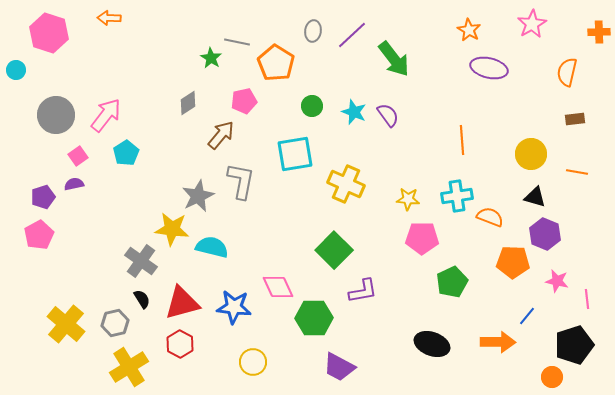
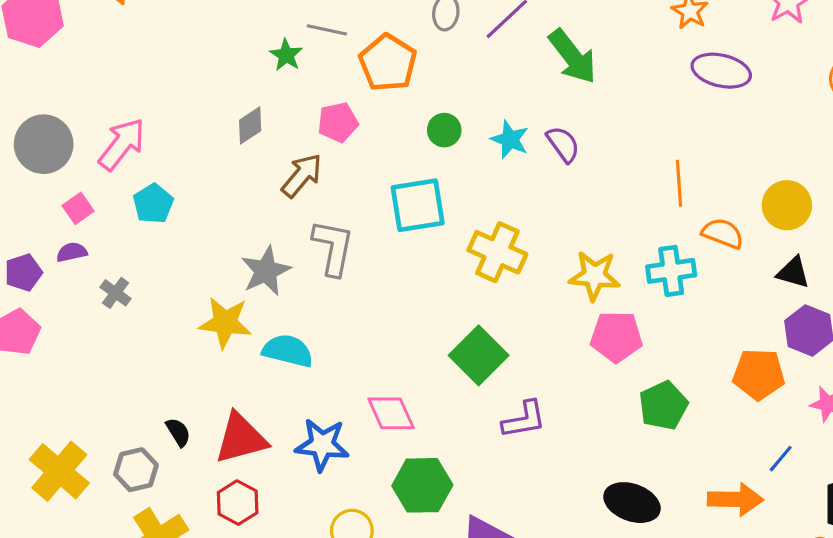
yellow star: (408, 199) -> (594, 276), size x1.4
orange semicircle: (490, 217) -> (723, 233), moved
gray cross: (141, 261) -> (116, 293), moved, size x0.6
green hexagon: (314, 318) -> (422, 485), moved

